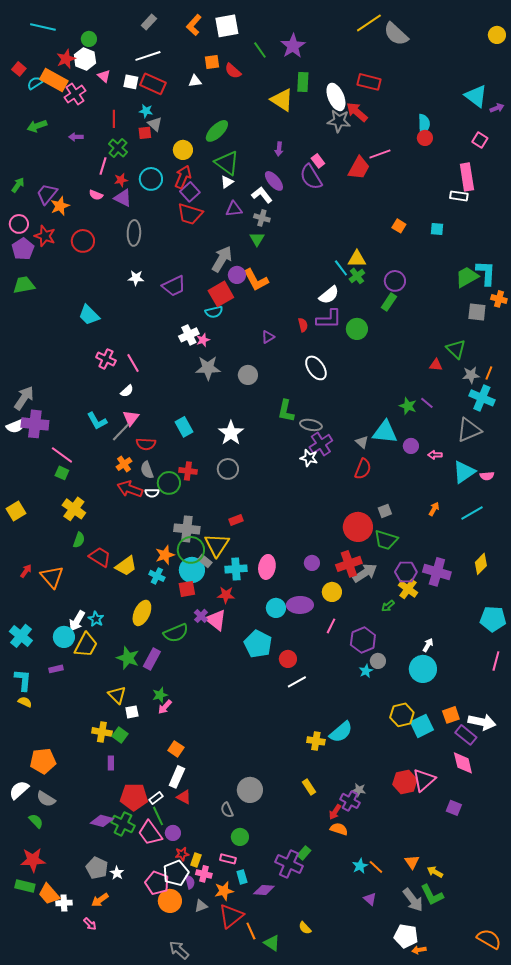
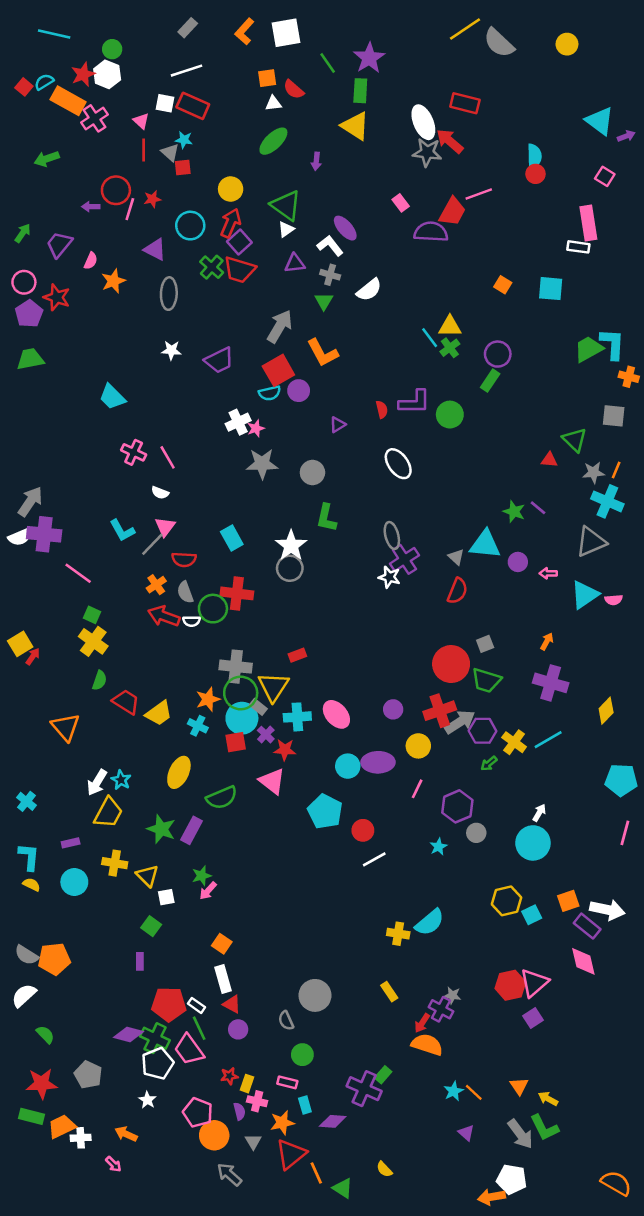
yellow circle: (497, 35) -> (567, 44), moved
pink triangle: (104, 76) -> (141, 121), moved
white triangle: (195, 81) -> (273, 103), moved
green rectangle: (303, 82) -> (360, 91), moved
cyan semicircle: (35, 83) -> (44, 82), moved
gray triangle: (155, 124) -> (170, 152), moved
green ellipse: (217, 131) -> (273, 141), moved
purple arrow: (76, 137) -> (91, 207), moved
green cross: (118, 148) -> (212, 267), moved
purple arrow: (279, 149) -> (316, 161), moved
purple semicircle: (311, 177) -> (431, 232), moved, turned 124
red star: (121, 180) -> (152, 199), moved
pink semicircle: (96, 195) -> (91, 261), moved, turned -88
orange star: (60, 206) -> (113, 281), moved
cyan square: (437, 229) -> (551, 289), size x1.5
red circle: (83, 241) -> (116, 190), moved
purple circle: (237, 275) -> (299, 391), moved
white semicircle: (329, 295) -> (369, 290), moved
gray square: (477, 312) -> (614, 416), moved
white semicircle: (127, 391) -> (160, 493), turned 64
green L-shape: (286, 411) -> (326, 518), moved
gray ellipse: (311, 425) -> (392, 535), turned 65
gray circle: (228, 469) -> (290, 568), moved
red cross: (188, 471) -> (237, 593), size x1.4
green square: (62, 473) -> (92, 615), moved
cyan line: (472, 513) -> (548, 740), moved
pink ellipse: (267, 567) -> (336, 714), turned -50
red arrow: (26, 571) -> (33, 656), moved
purple hexagon: (406, 572) -> (483, 731), moved
purple cross: (437, 572) -> (551, 683), moved
purple cross: (201, 616) -> (266, 735), moved
cyan cross: (21, 636) -> (26, 801), size x0.7
cyan circle: (64, 637) -> (74, 882), moved
cyan star: (366, 671) -> (438, 847), moved
cyan square: (422, 726) -> (532, 915), size x0.7
yellow cross: (102, 732) -> (115, 863), moved
white rectangle: (177, 777) -> (223, 979), turned -40
white rectangle: (156, 798) -> (197, 1005), turned 72
gray semicircle: (46, 799) -> (26, 955), moved
purple square: (454, 808) -> (533, 1018), moved, turned 35
orange semicircle: (339, 829) -> (427, 1045), size x1.4
purple circle: (173, 833) -> (238, 1029), moved
gray pentagon: (97, 868) -> (88, 1075), moved
white pentagon: (176, 873) -> (157, 1063), moved
orange trapezoid: (49, 894) -> (62, 1126), turned 105
orange arrow: (100, 900) -> (126, 1134), turned 60
gray triangle: (201, 906) -> (253, 1142), turned -40
gray arrow: (179, 950) -> (229, 1174), moved
orange arrow: (419, 950) -> (491, 1197), moved, size x1.5

